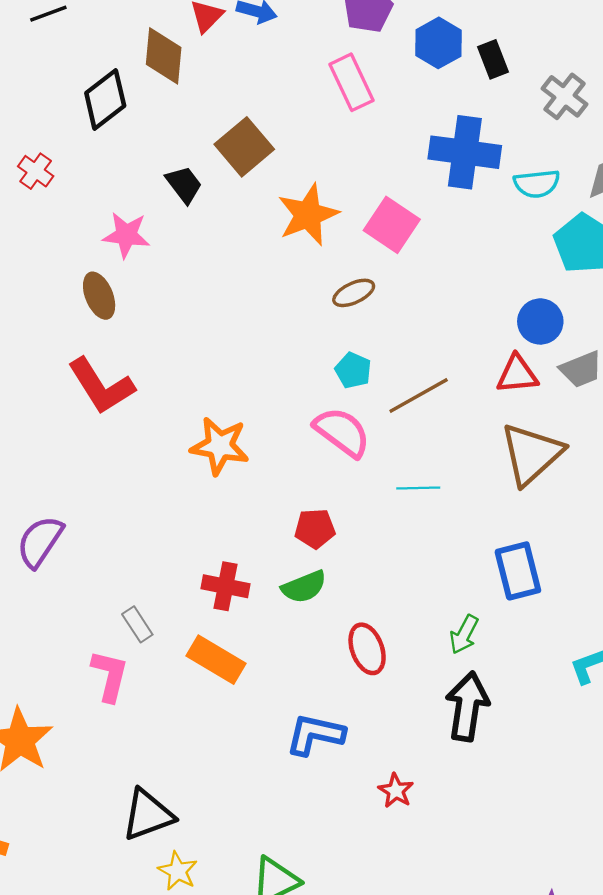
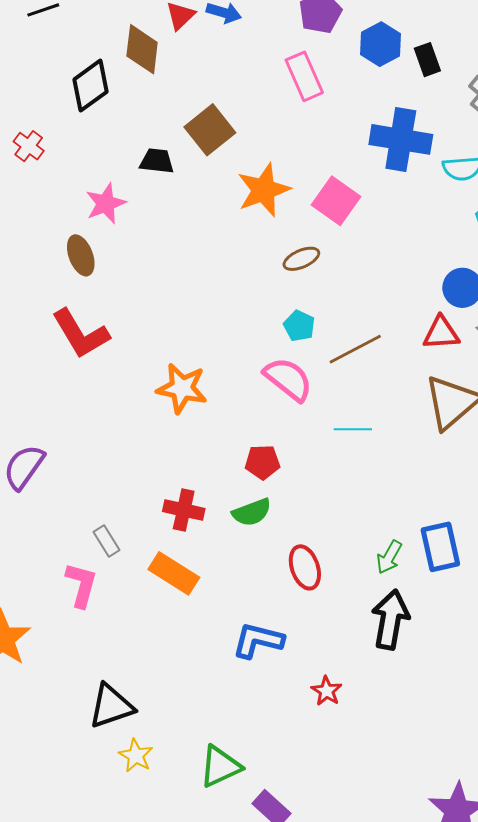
black trapezoid: (184, 184) -> (157, 161), turned -48
pink star: (126, 235) -> (106, 203), turned -30
blue rectangle: (518, 571) -> (440, 547), moved

